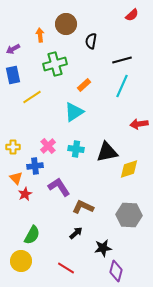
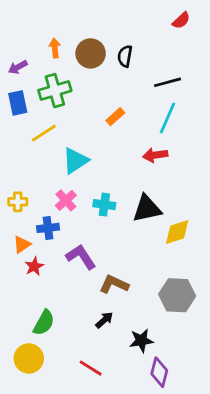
brown circle: (66, 24) -> (91, 53), moved
green cross: (55, 64) -> (55, 91), moved
cyan triangle: (74, 112) -> (75, 161), moved
red arrow: (139, 124) -> (155, 155), moved
orange triangle: (16, 178) -> (22, 244), turned 40

